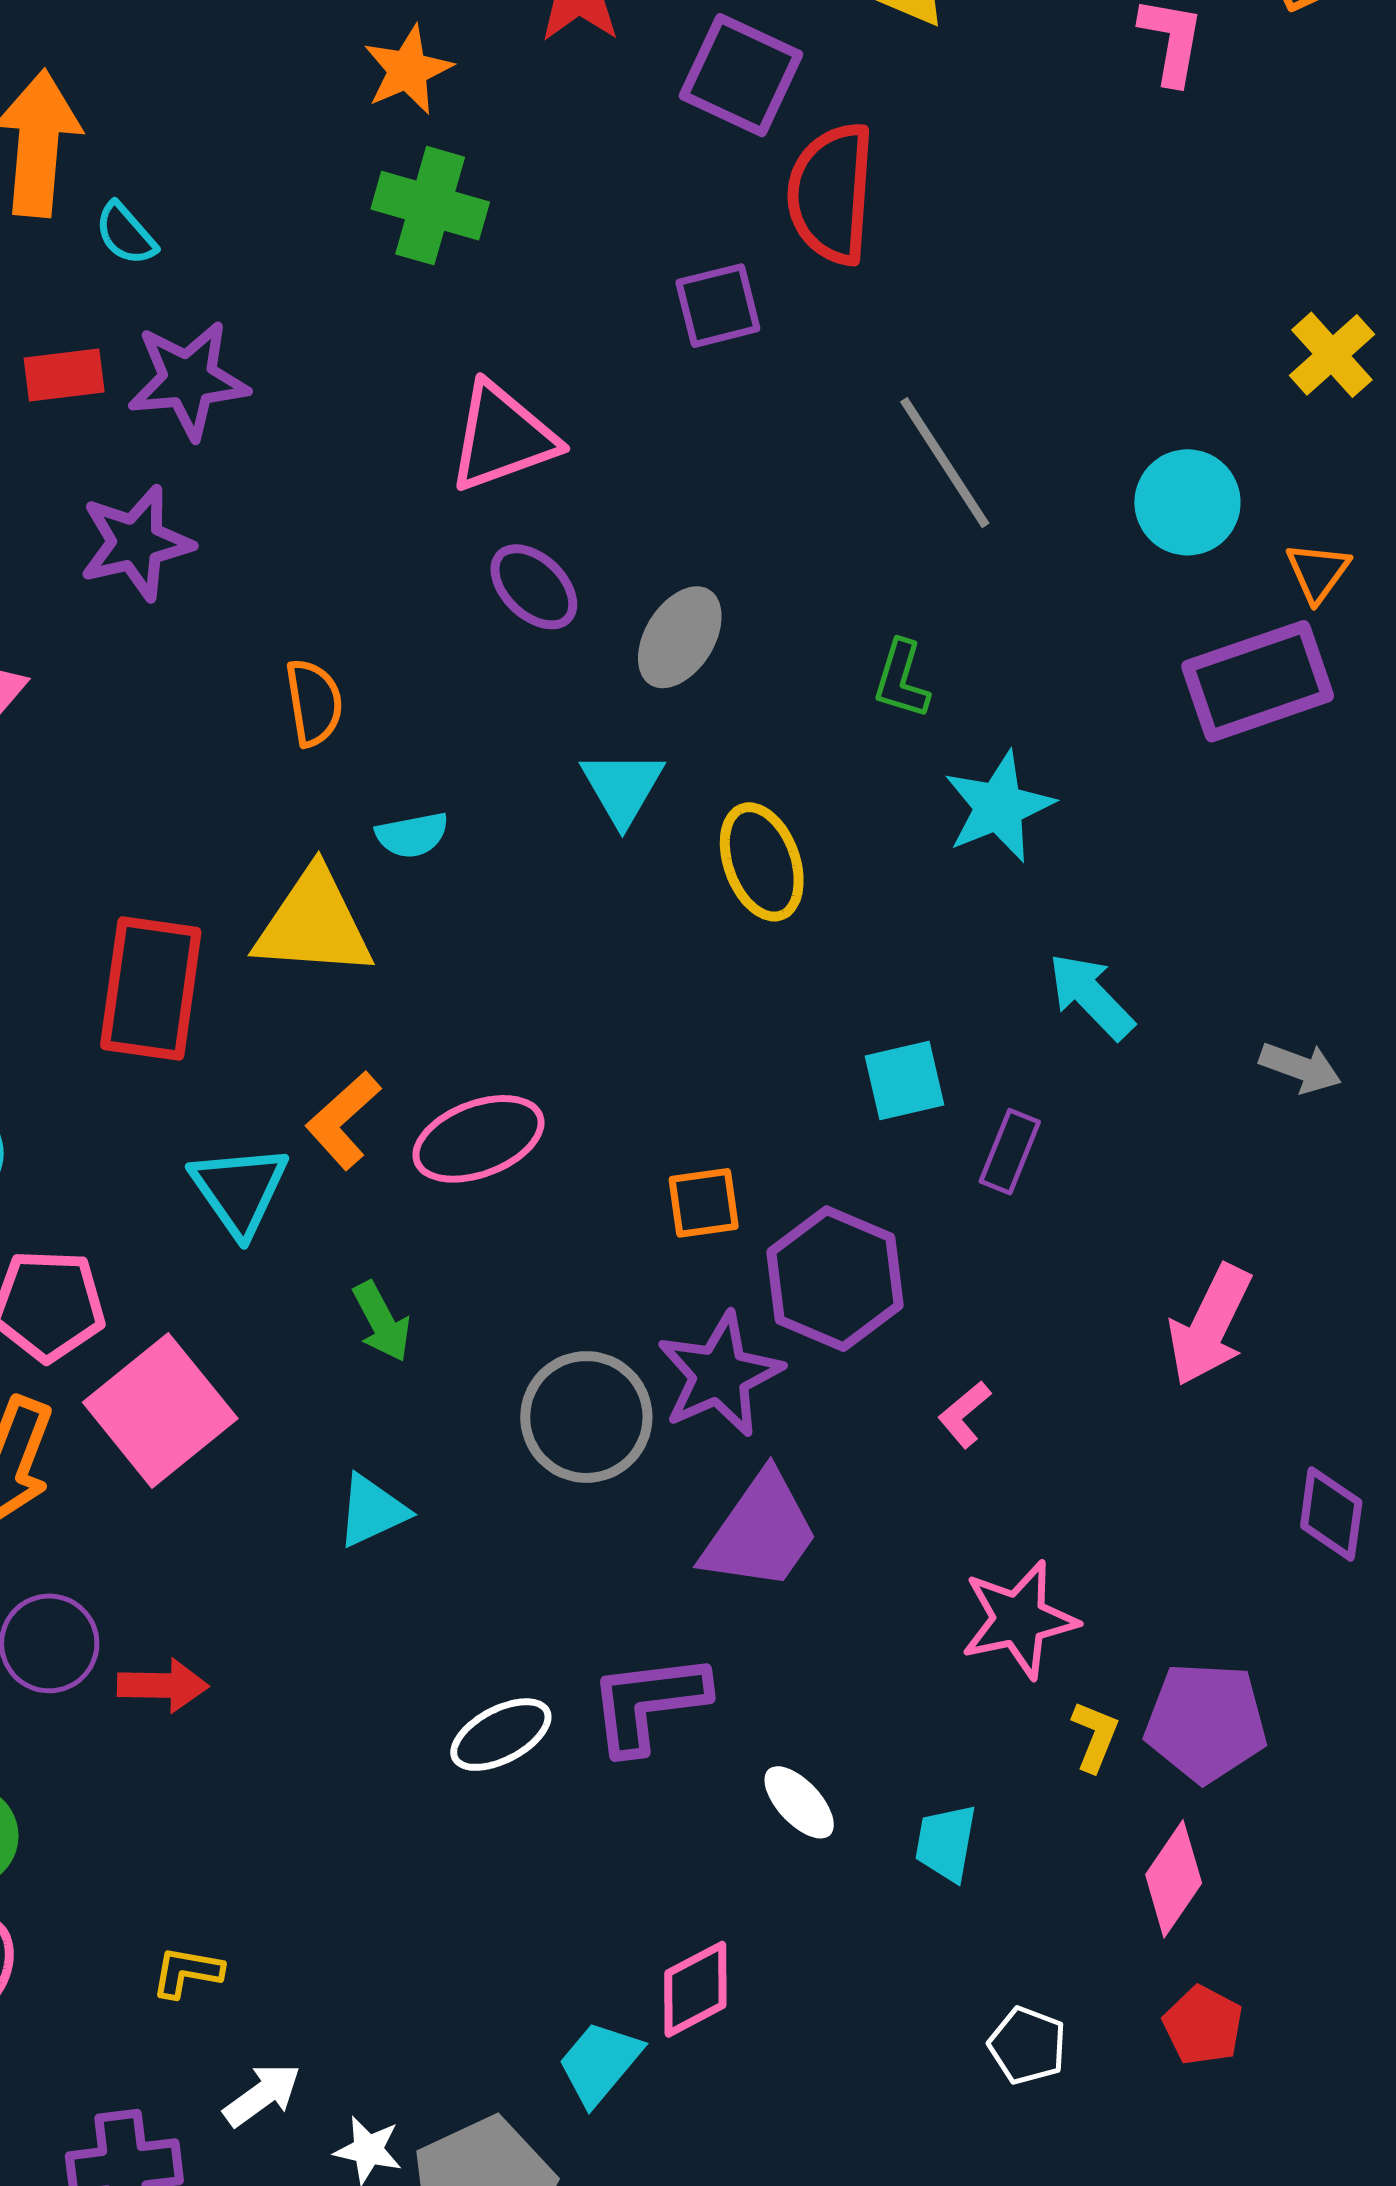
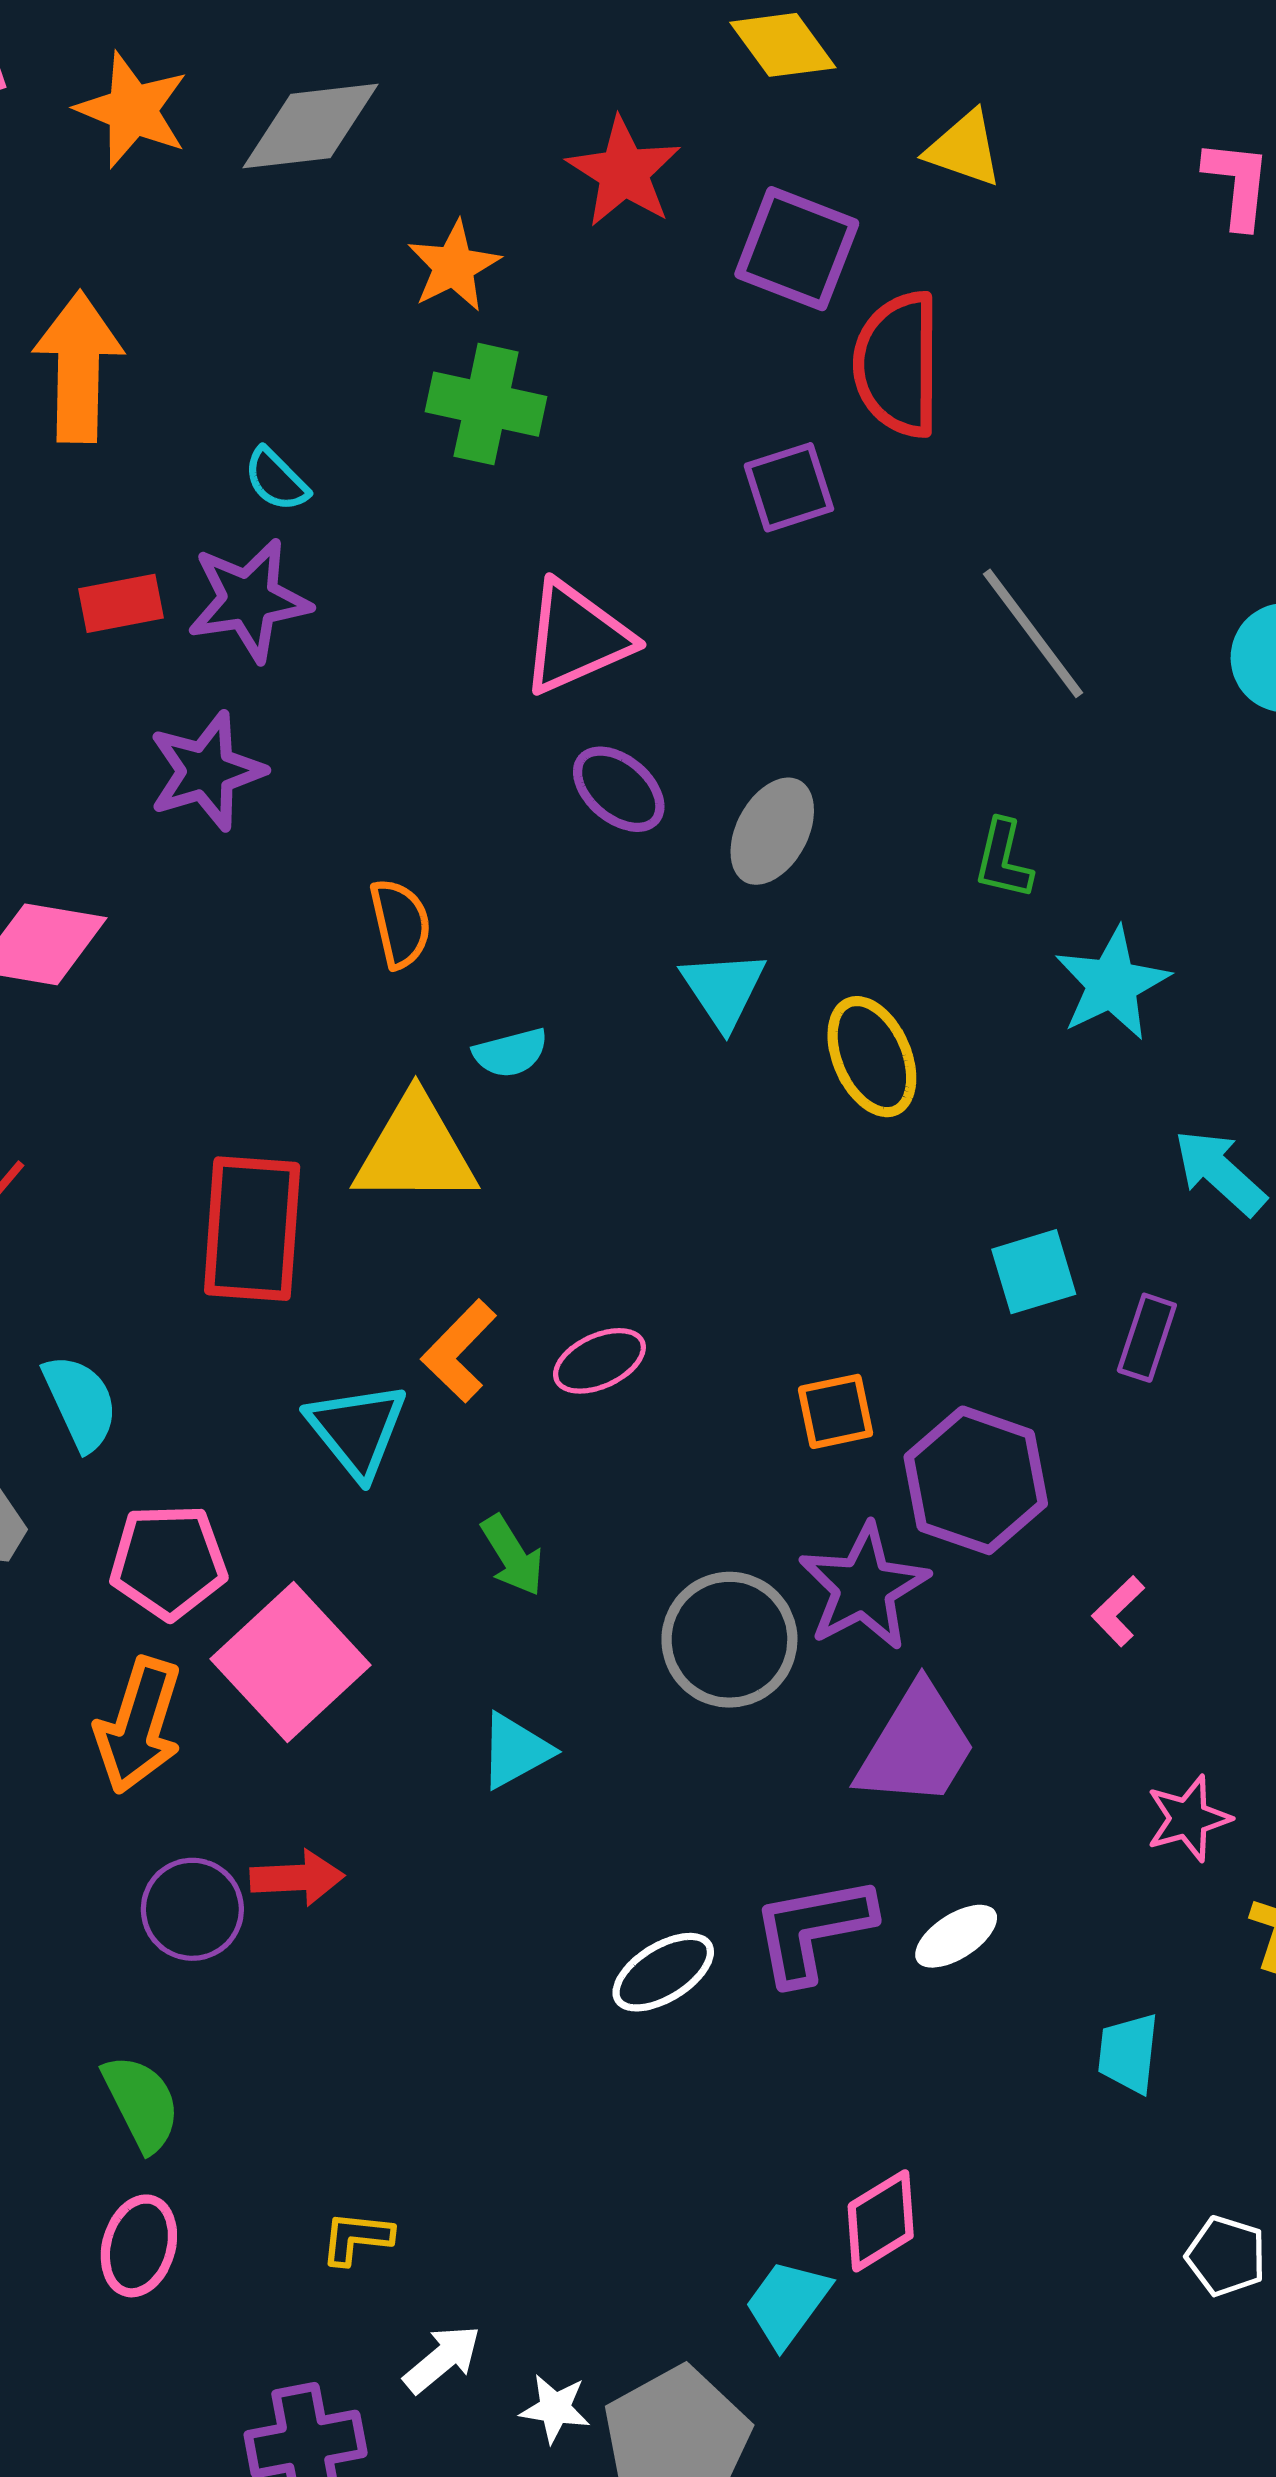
cyan semicircle: (126, 234) -> (276, 480), moved
pink ellipse: (478, 1139) -> (599, 1361), size x0.7
pink star: (1019, 1619) -> (1188, 1818), size x0.7
red arrow: (163, 1685) -> (297, 1878), moved
white ellipse: (799, 1802) -> (956, 1936), moved, turned -76

